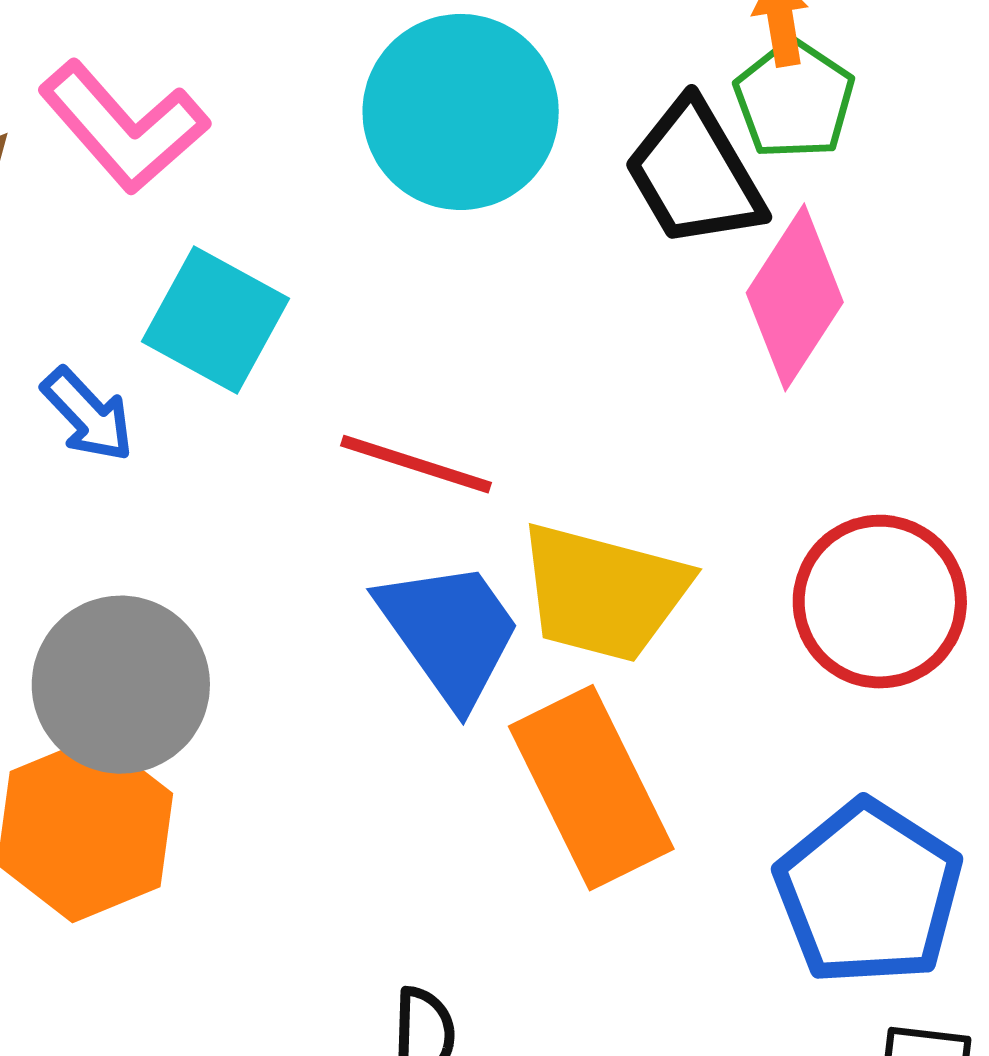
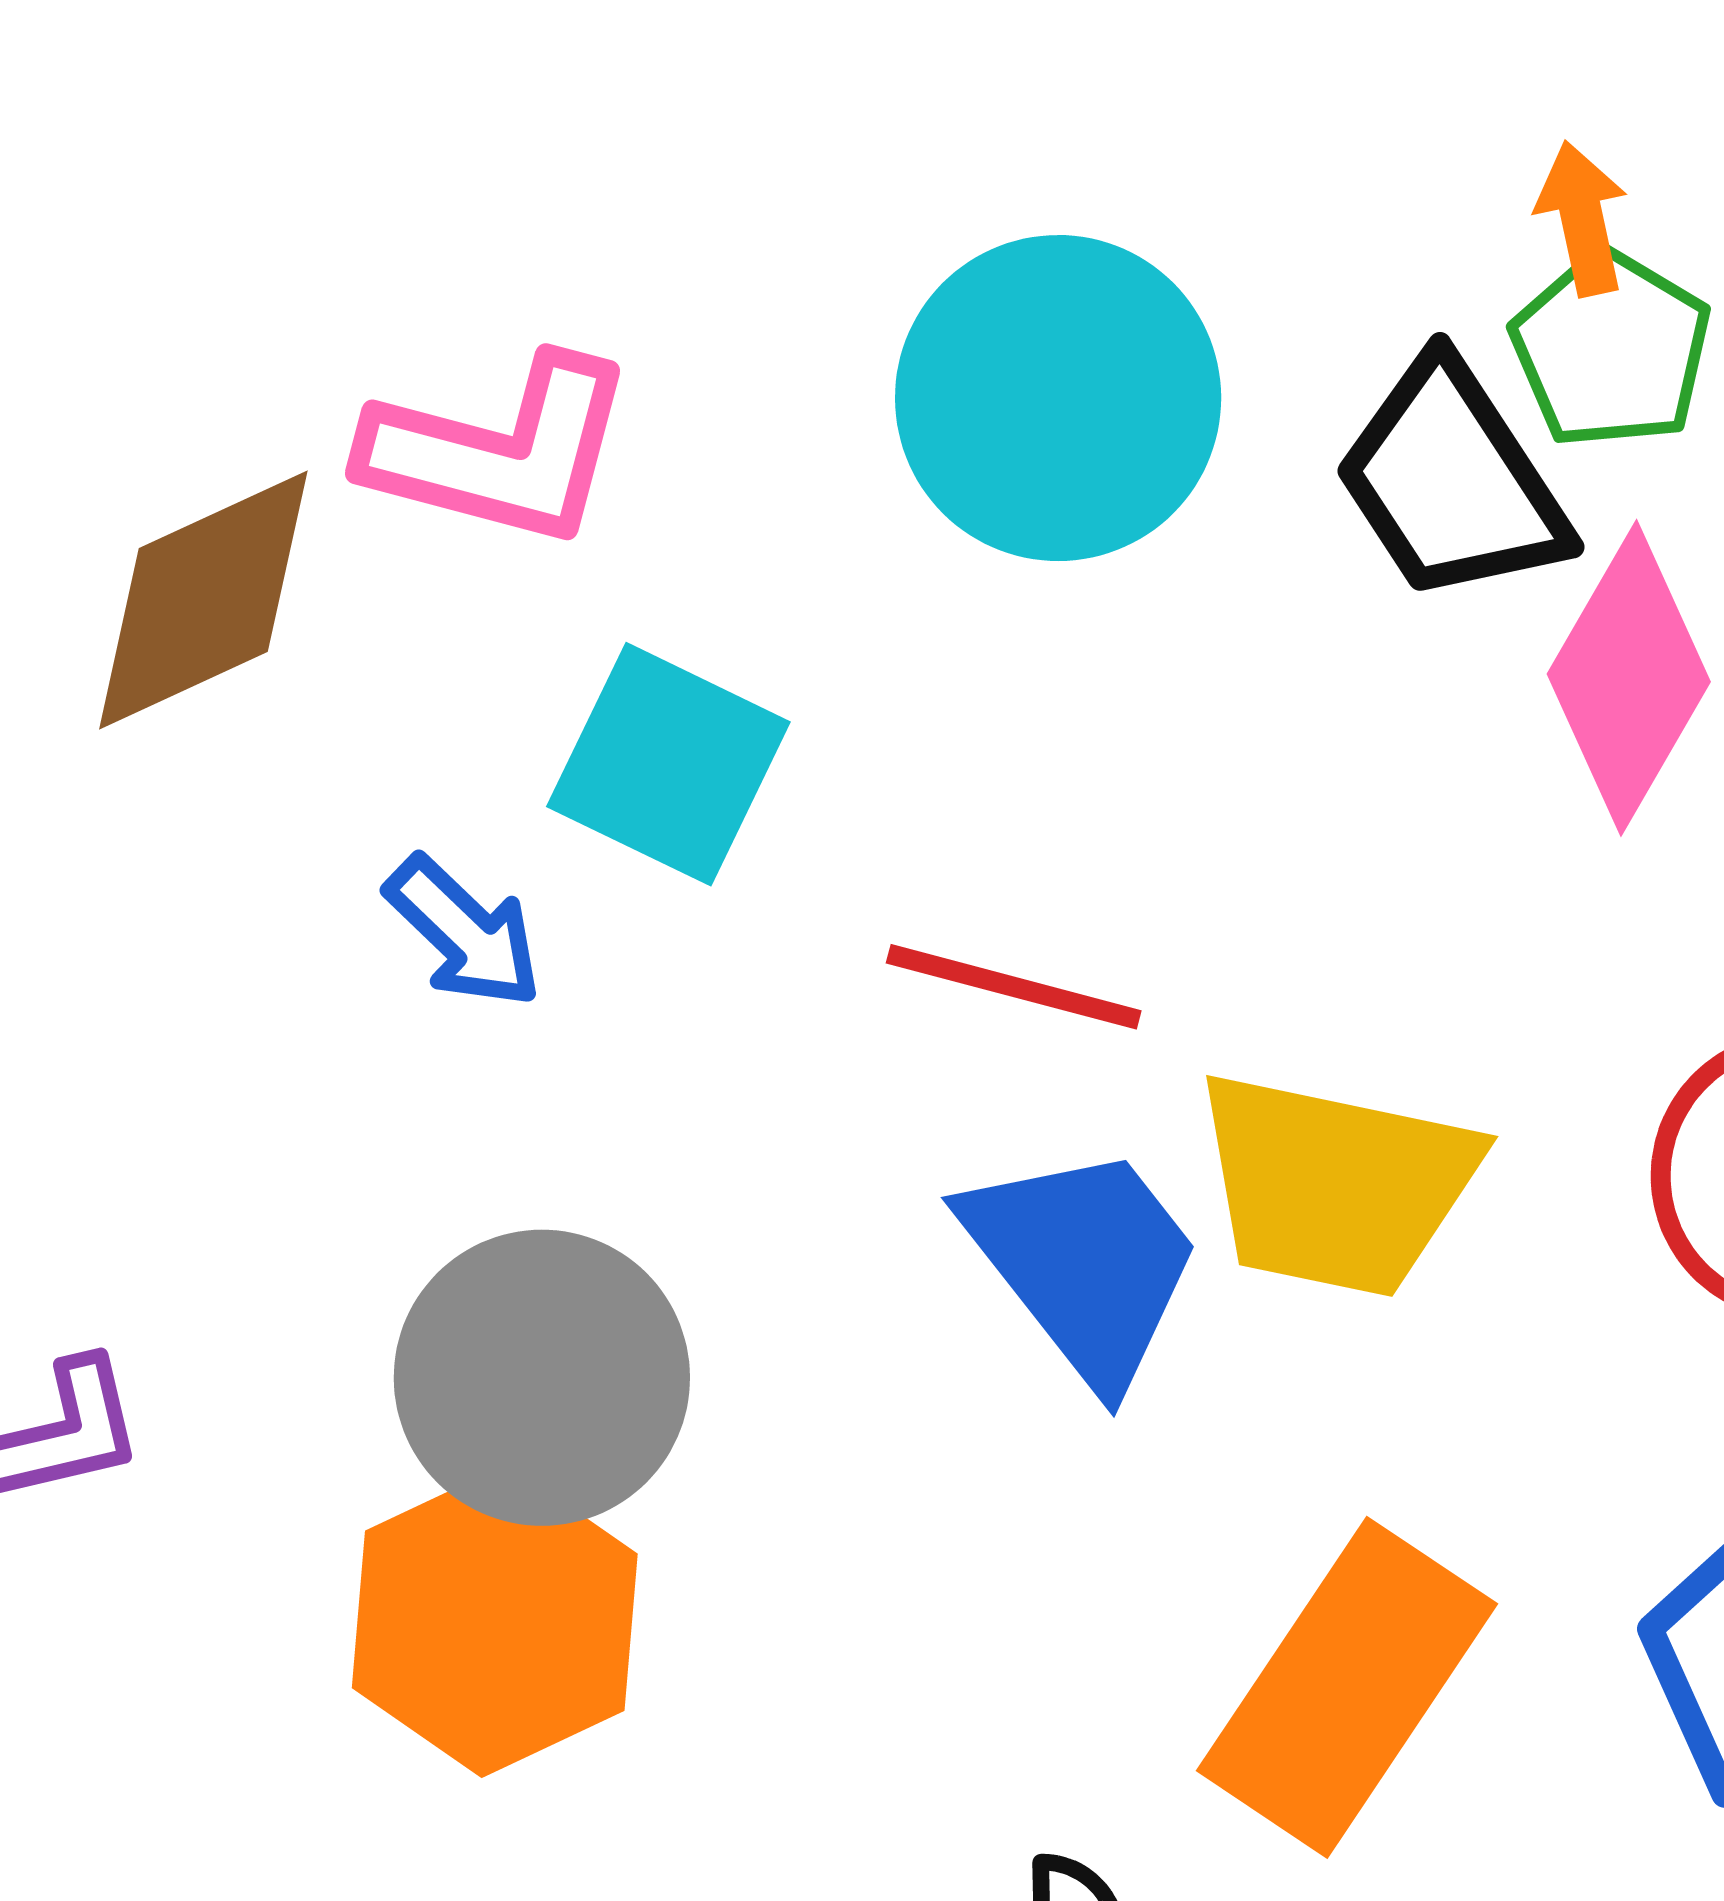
pink L-shape: (124, 127) -> (500, 451), turned -31
orange rectangle: (591, 788) -> (1347, 1687), moved, turned 63

